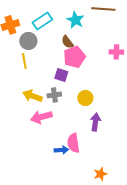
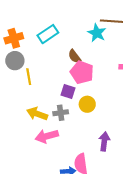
cyan star: (75, 20) -> (97, 33), moved
gray circle: (28, 41) -> (15, 61), moved
pink pentagon: (74, 57) -> (82, 72), turned -30
yellow circle: (85, 98) -> (87, 104), moved

